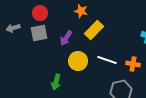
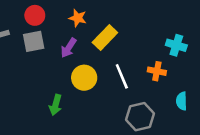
orange star: (81, 11) -> (78, 18), moved
white line: (107, 60) -> (122, 76), turned 48
orange cross: (133, 64) -> (157, 71), moved

